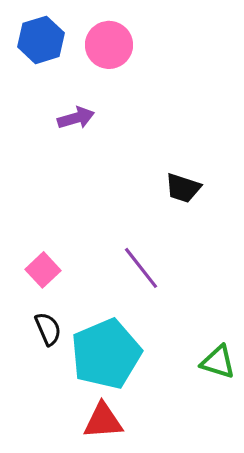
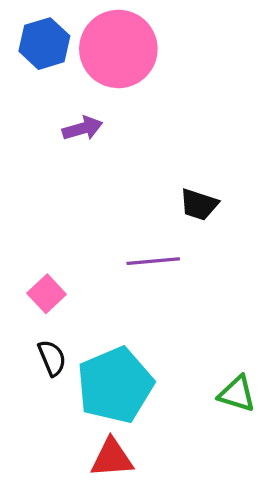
pink circle: (109, 45) -> (118, 49), size x1.5
purple line: (141, 268) -> (153, 261), moved, turned -57

